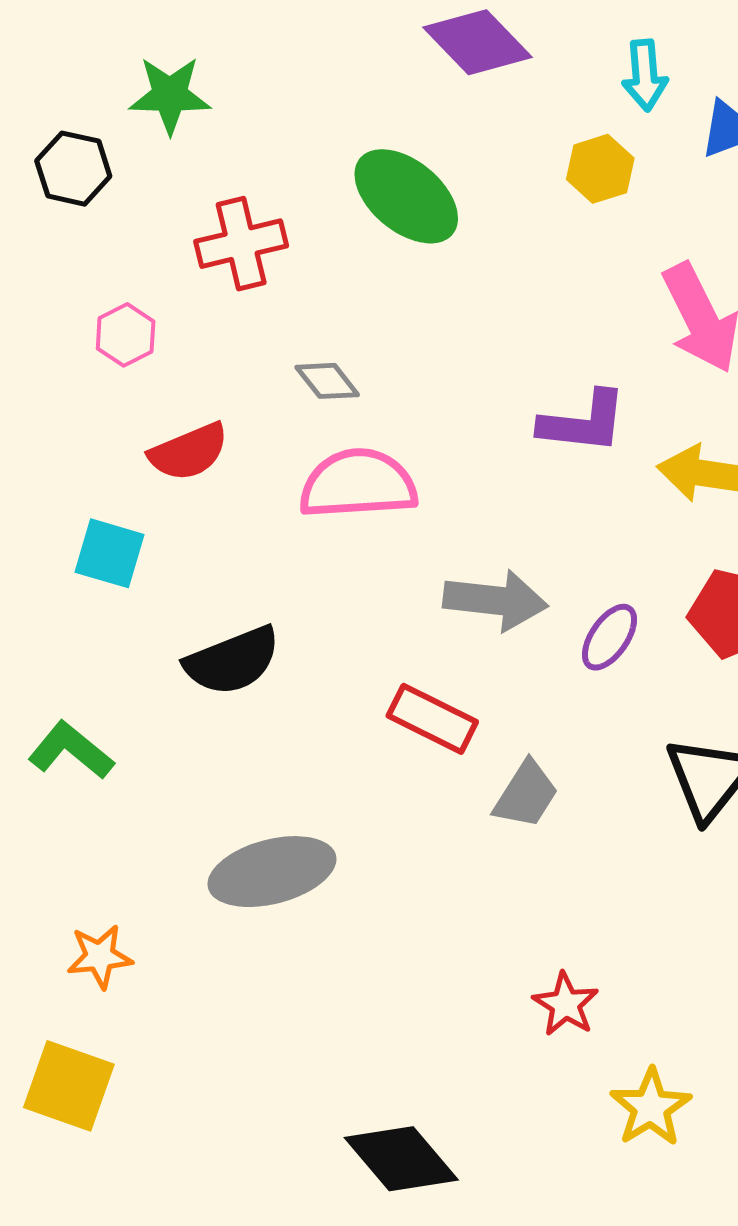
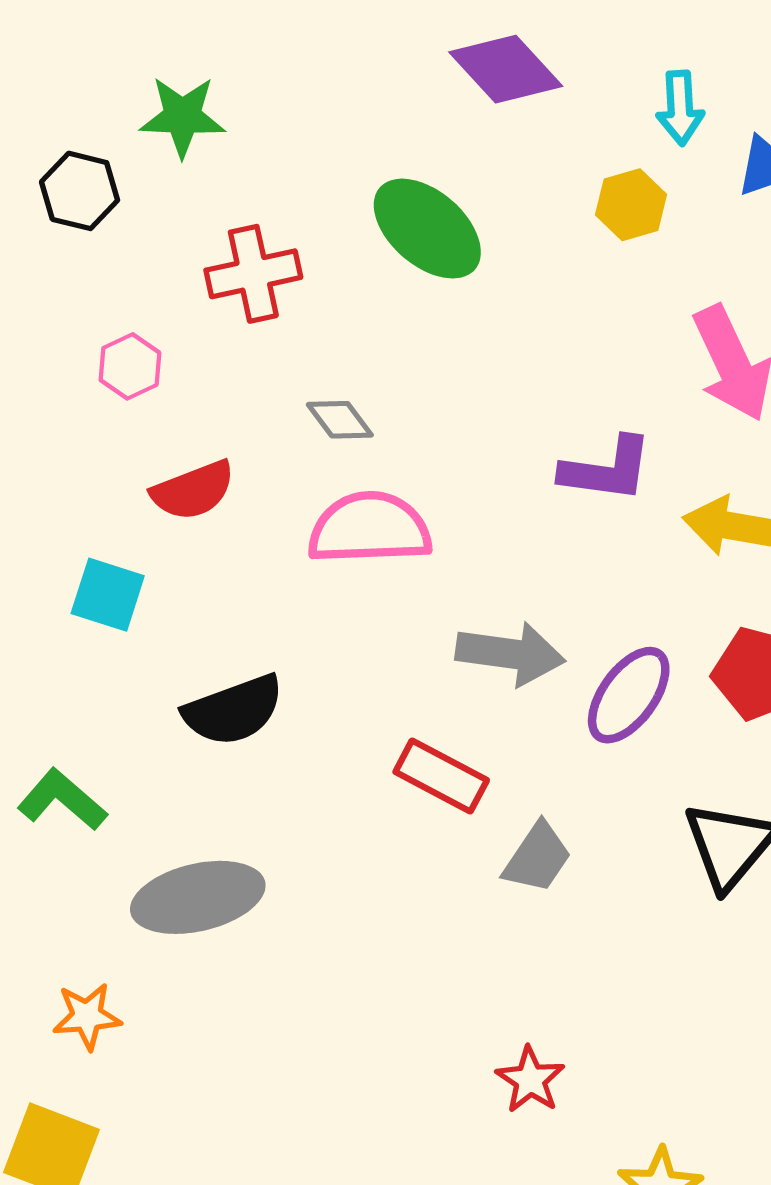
purple ellipse: (609, 637) -> (629, 695), size x1.4
gray ellipse: (272, 872) -> (198, 897), moved
red star: (566, 1004) -> (530, 1080), moved

